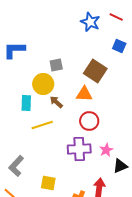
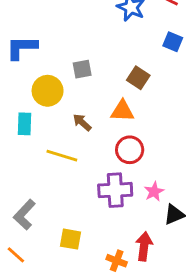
brown square: (95, 71) -> (138, 78), size x0.7
yellow circle: (43, 84) -> (48, 91), moved
cyan rectangle: (26, 103) -> (24, 124), moved
yellow line: (42, 125) -> (62, 156), turned 35

